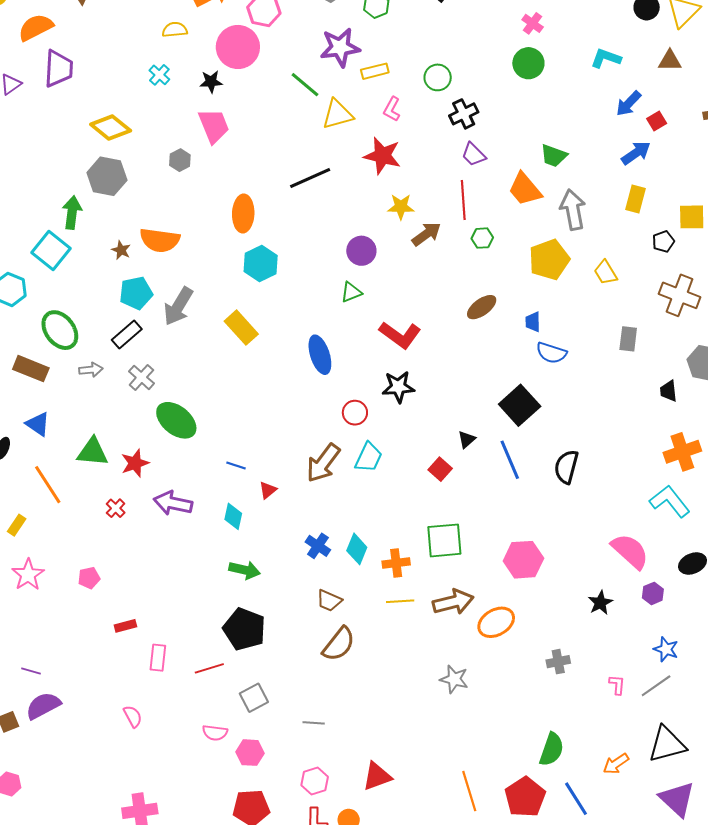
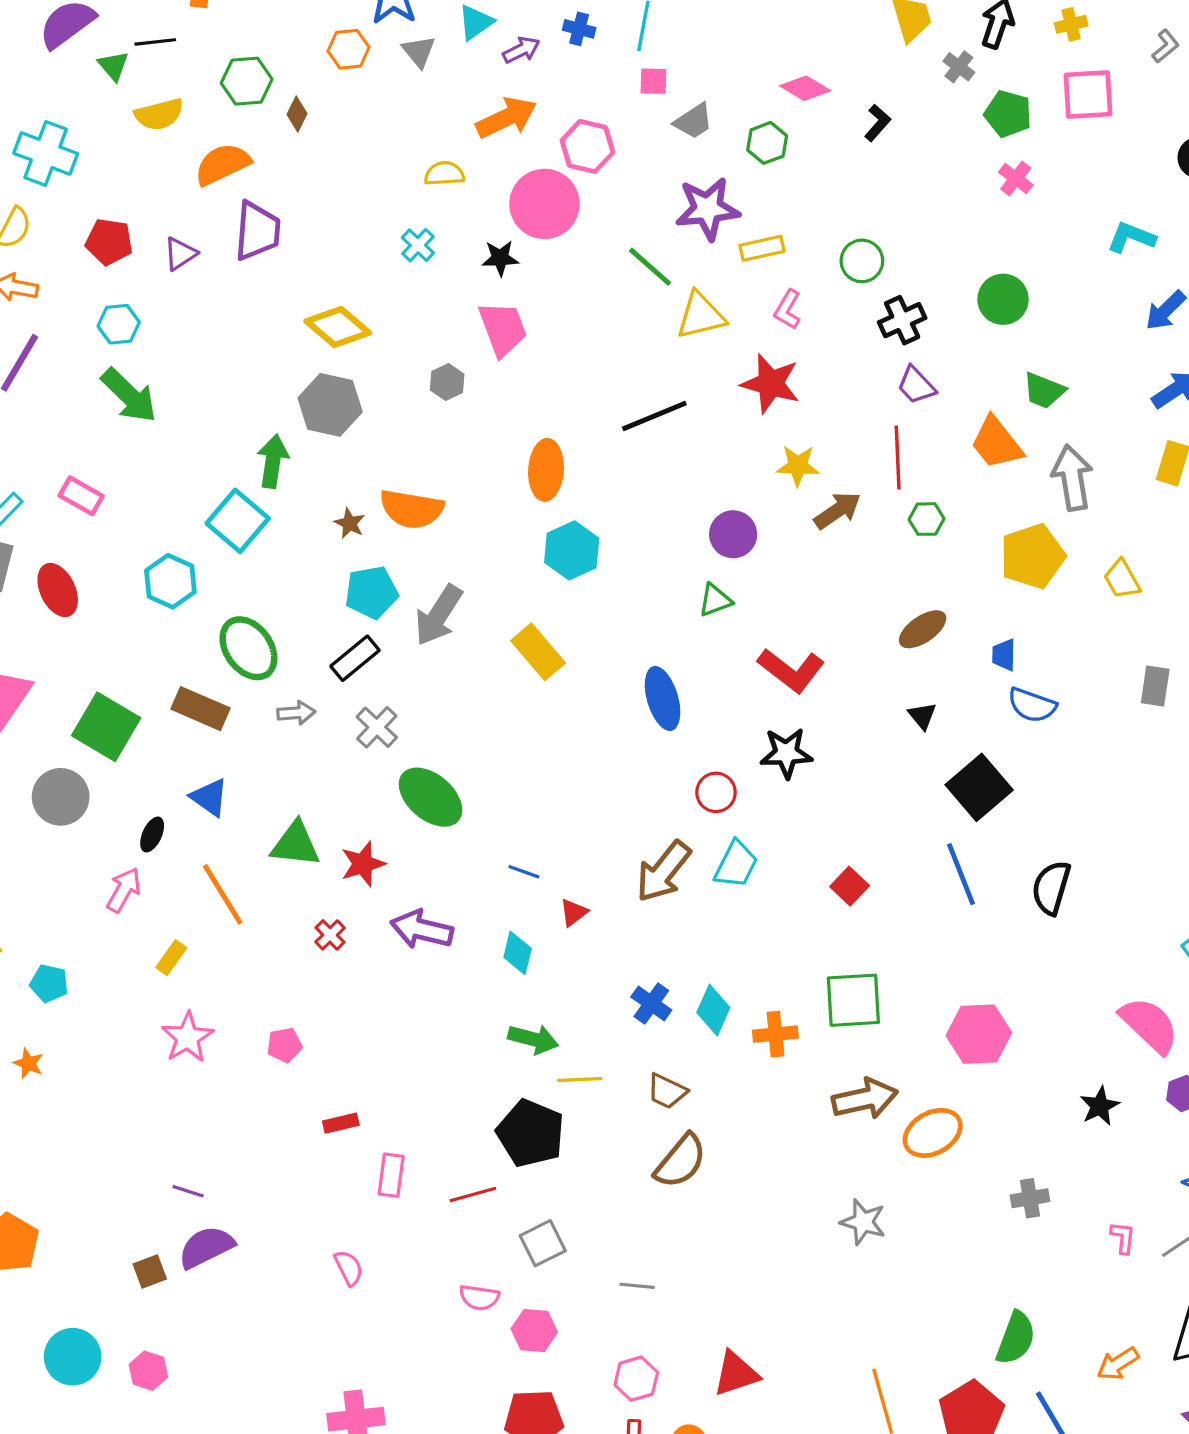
green circle: (528, 63) -> (1003, 299), moved
black triangle: (467, 440) -> (922, 716), moved, turned -30
yellow line: (400, 601) -> (580, 1080), moved

